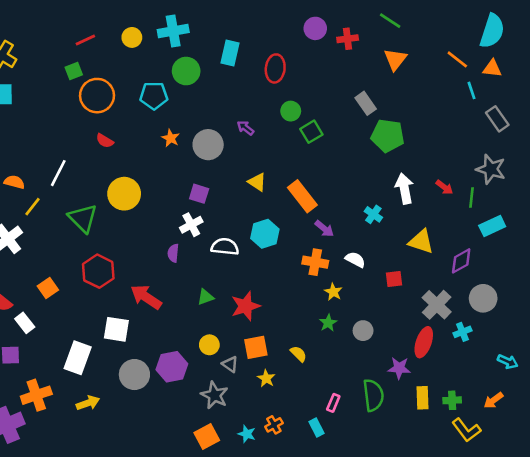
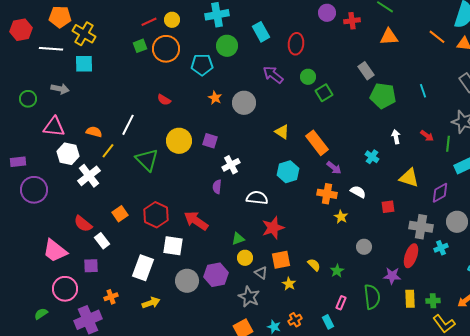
yellow circle: (132, 37) -> (172, 20), moved
cyan rectangle: (230, 53) -> (261, 32), turned -42
orange triangle: (395, 59) -> (389, 37), turned 48
cyan line: (472, 90) -> (423, 91), moved
orange circle: (97, 96) -> (166, 49), moved
purple arrow: (246, 128) -> (273, 75), moved, size x1.5
white arrow: (404, 189) -> (396, 137), size x0.6
purple square: (199, 194) -> (210, 141), moved
white semicircle: (225, 247) -> (257, 198), moved
red hexagon: (98, 271) -> (156, 215), moved
green triangle: (205, 297) -> (238, 239), moved
gray cross: (437, 305) -> (421, 227), turned -35
green star: (328, 323) -> (337, 271), moved
orange cross: (36, 395) -> (111, 297), size x0.6

